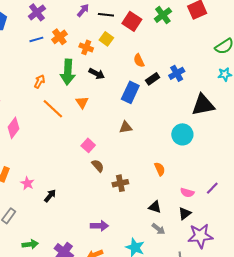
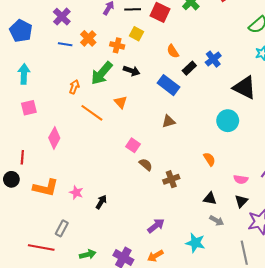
blue line: (36, 39) -> (65, 44), turned 32
green arrow: (68, 72) -> (102, 73), turned 45
blue rectangle: (130, 92) -> (168, 85), turned -70
black triangle: (203, 105) -> (245, 88), turned 45
purple arrow: (99, 226) -> (156, 226), turned -30

